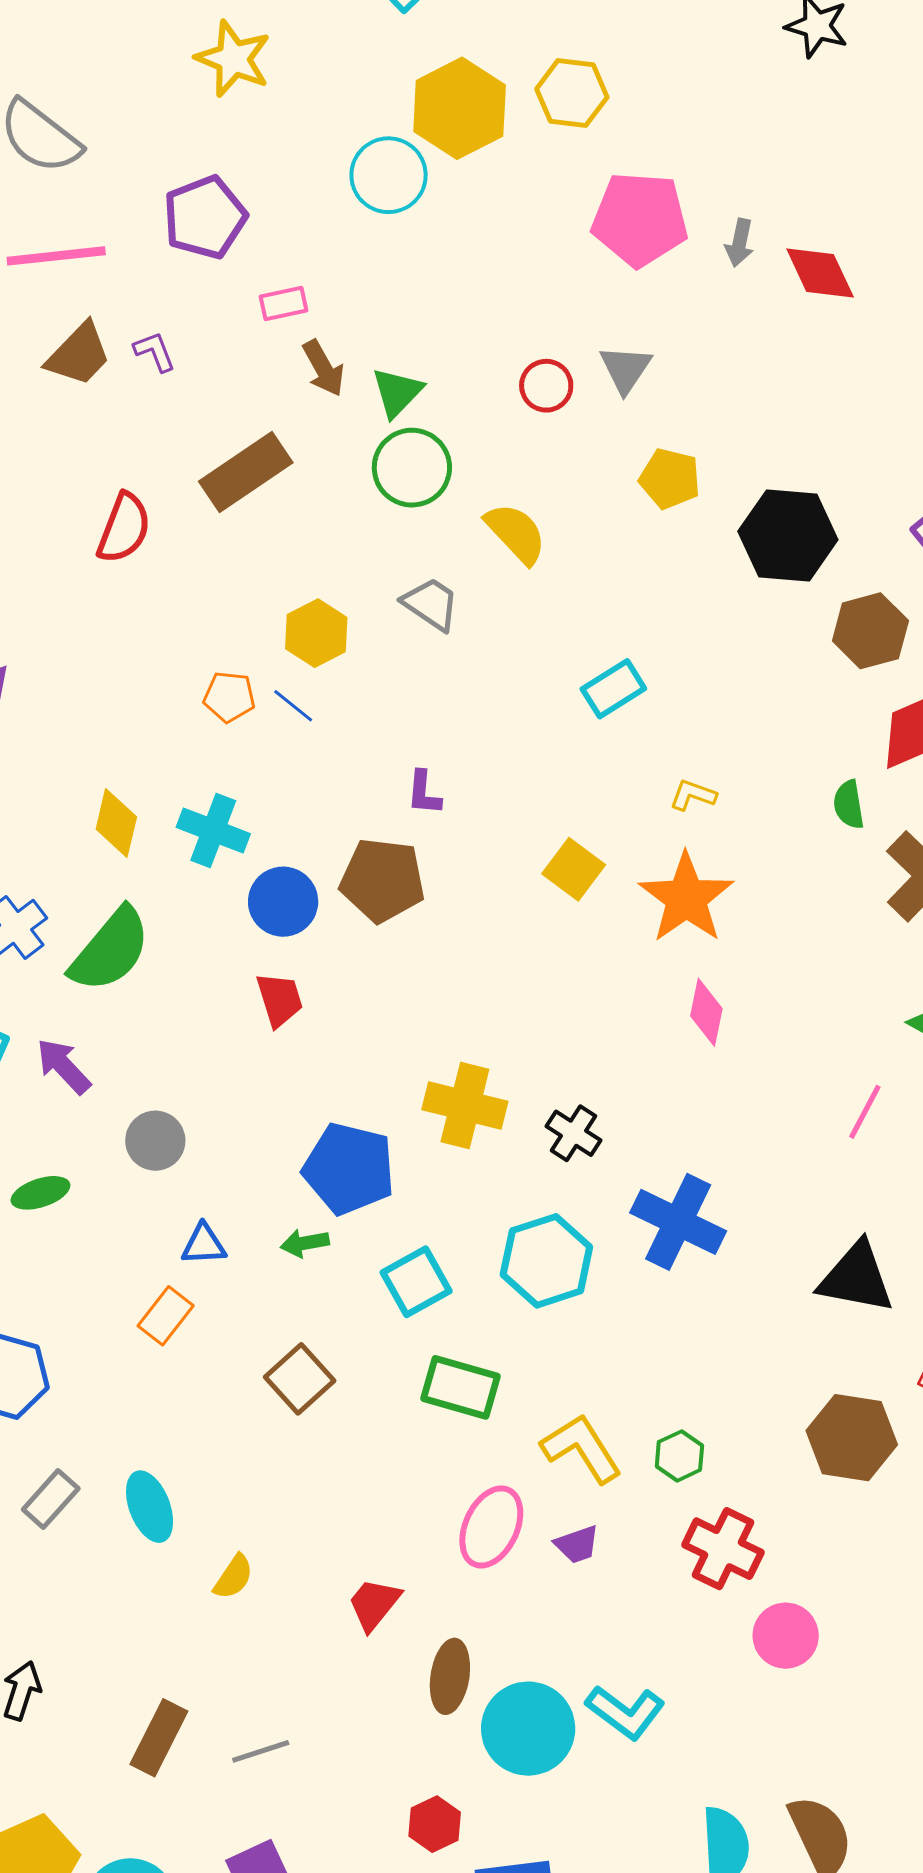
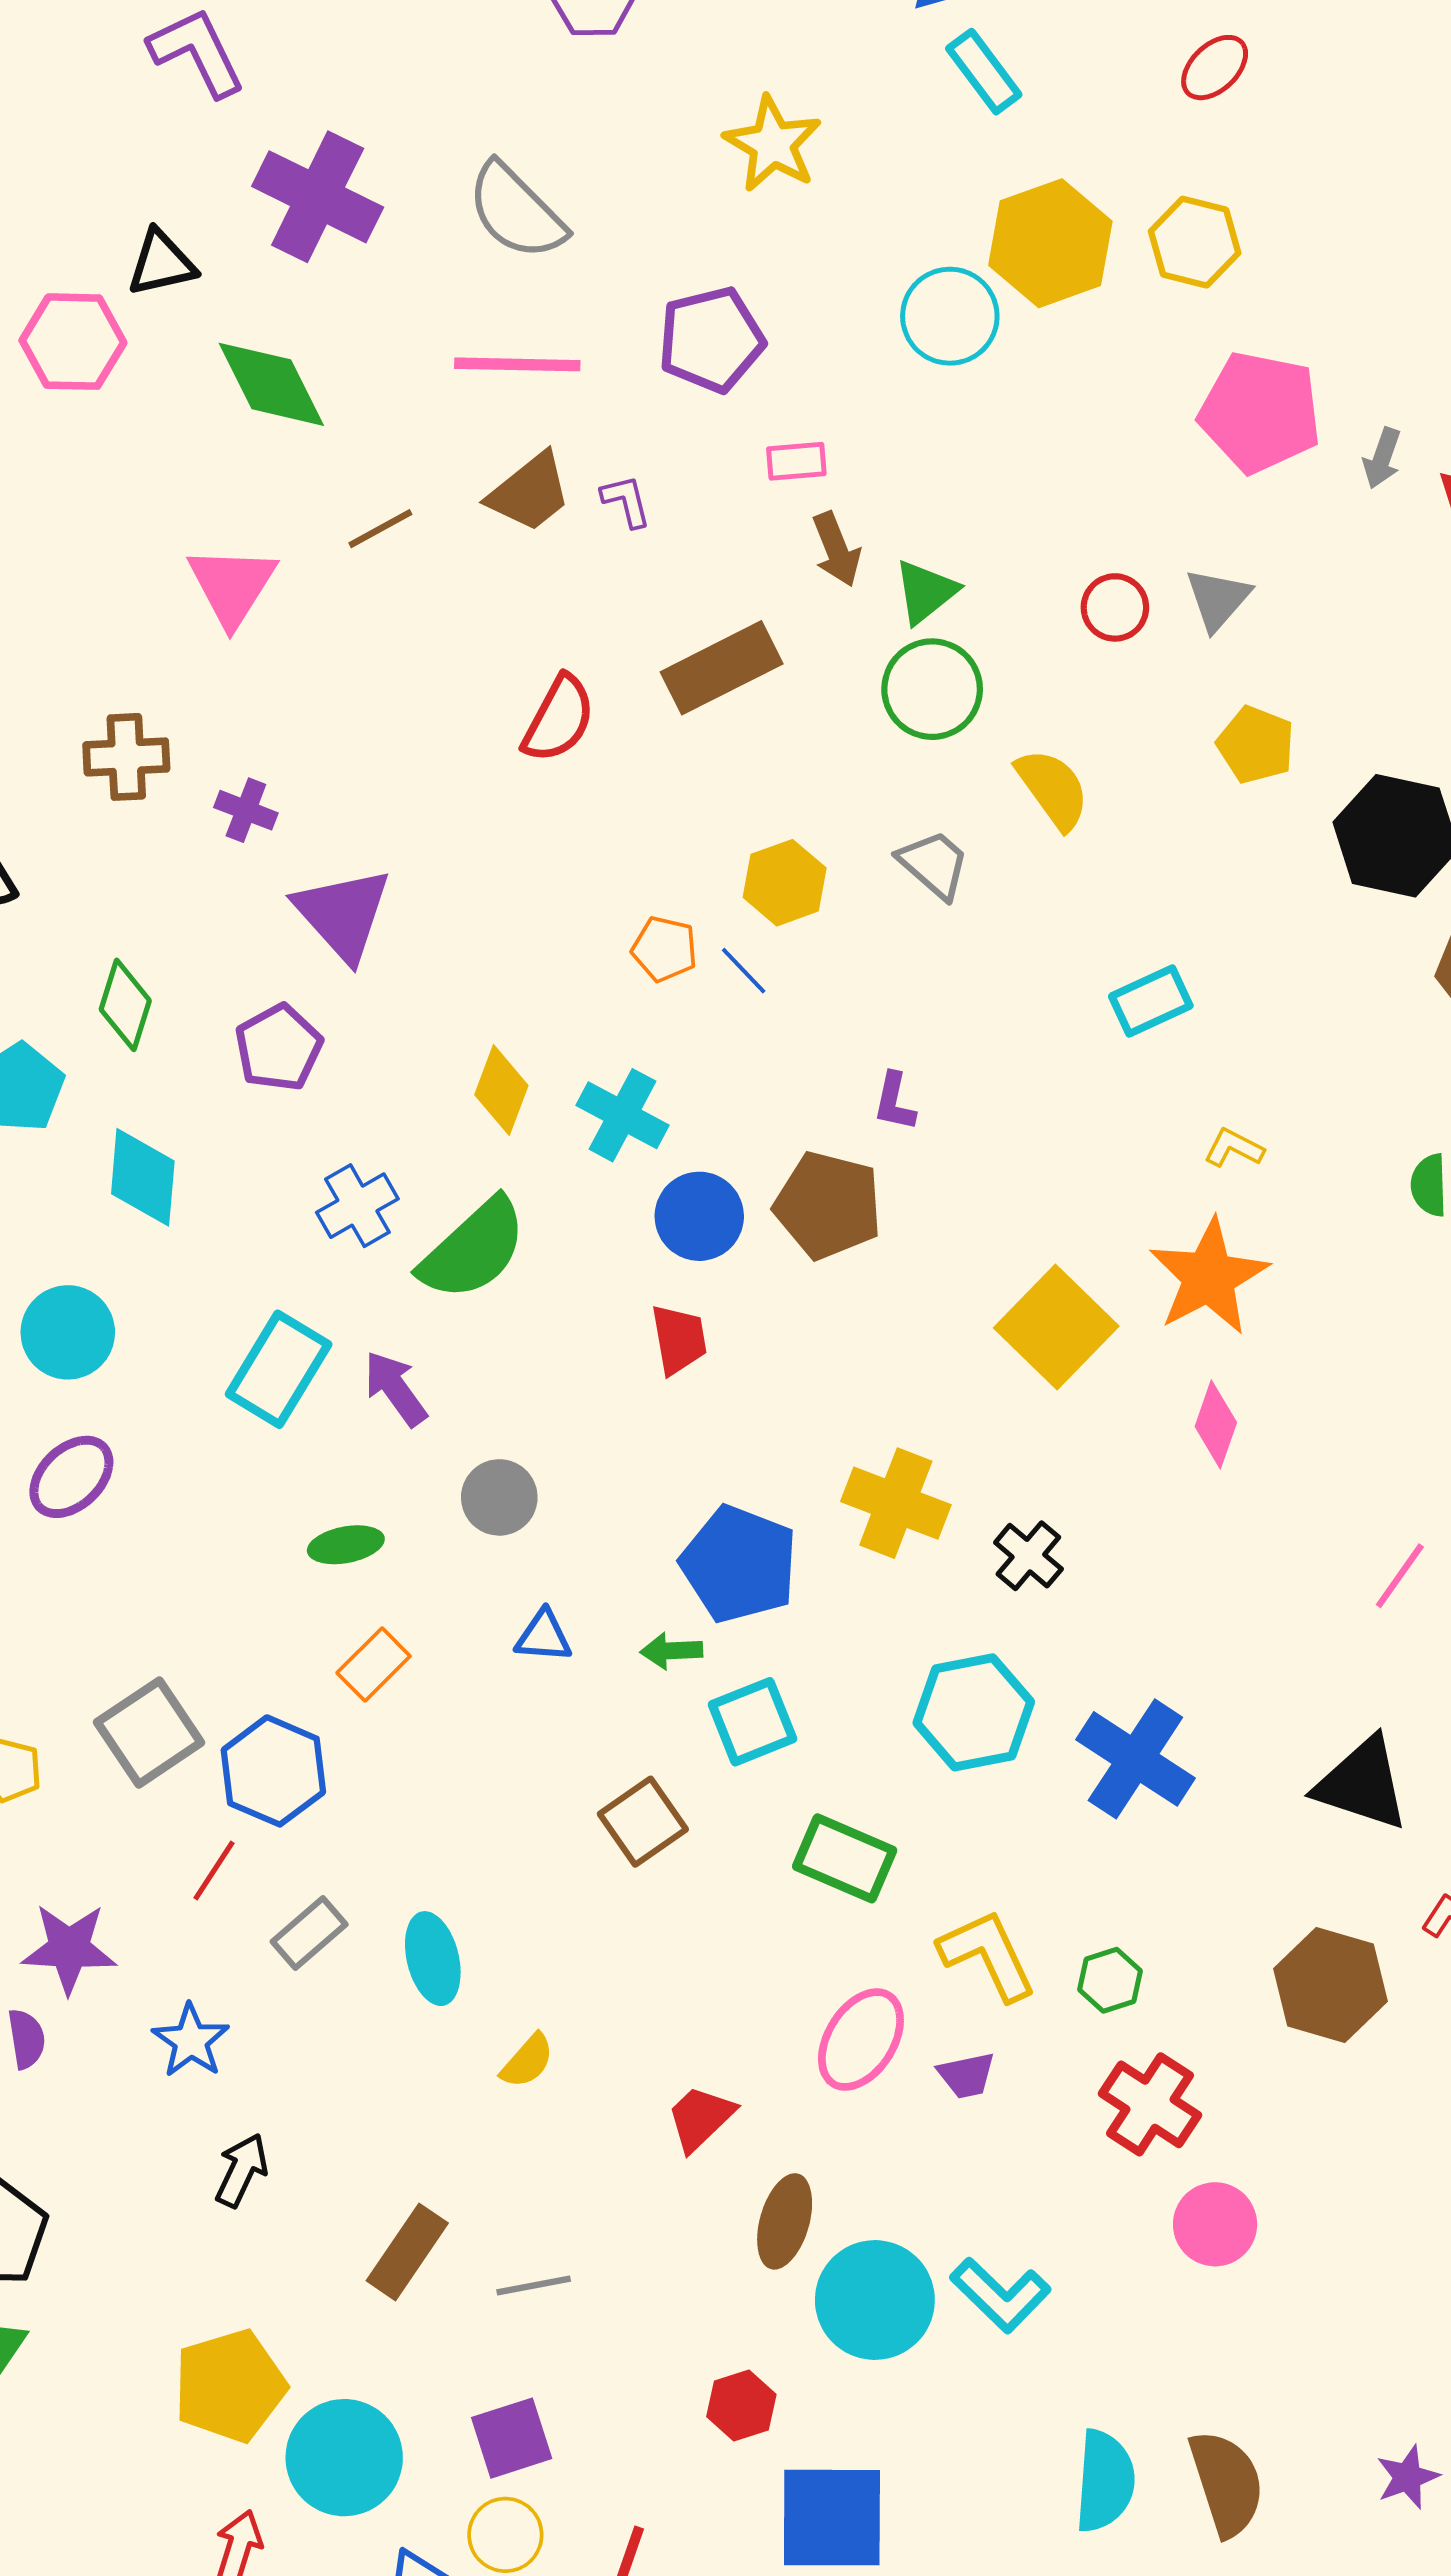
yellow square: (574, 869) -> (1056, 1327), moved, size x1.5
blue cross: (678, 1222) -> (1135, 1759), moved
cyan square: (416, 1282) -> (752, 1722), moved
orange rectangle: (166, 1316) -> (374, 1665), moved

